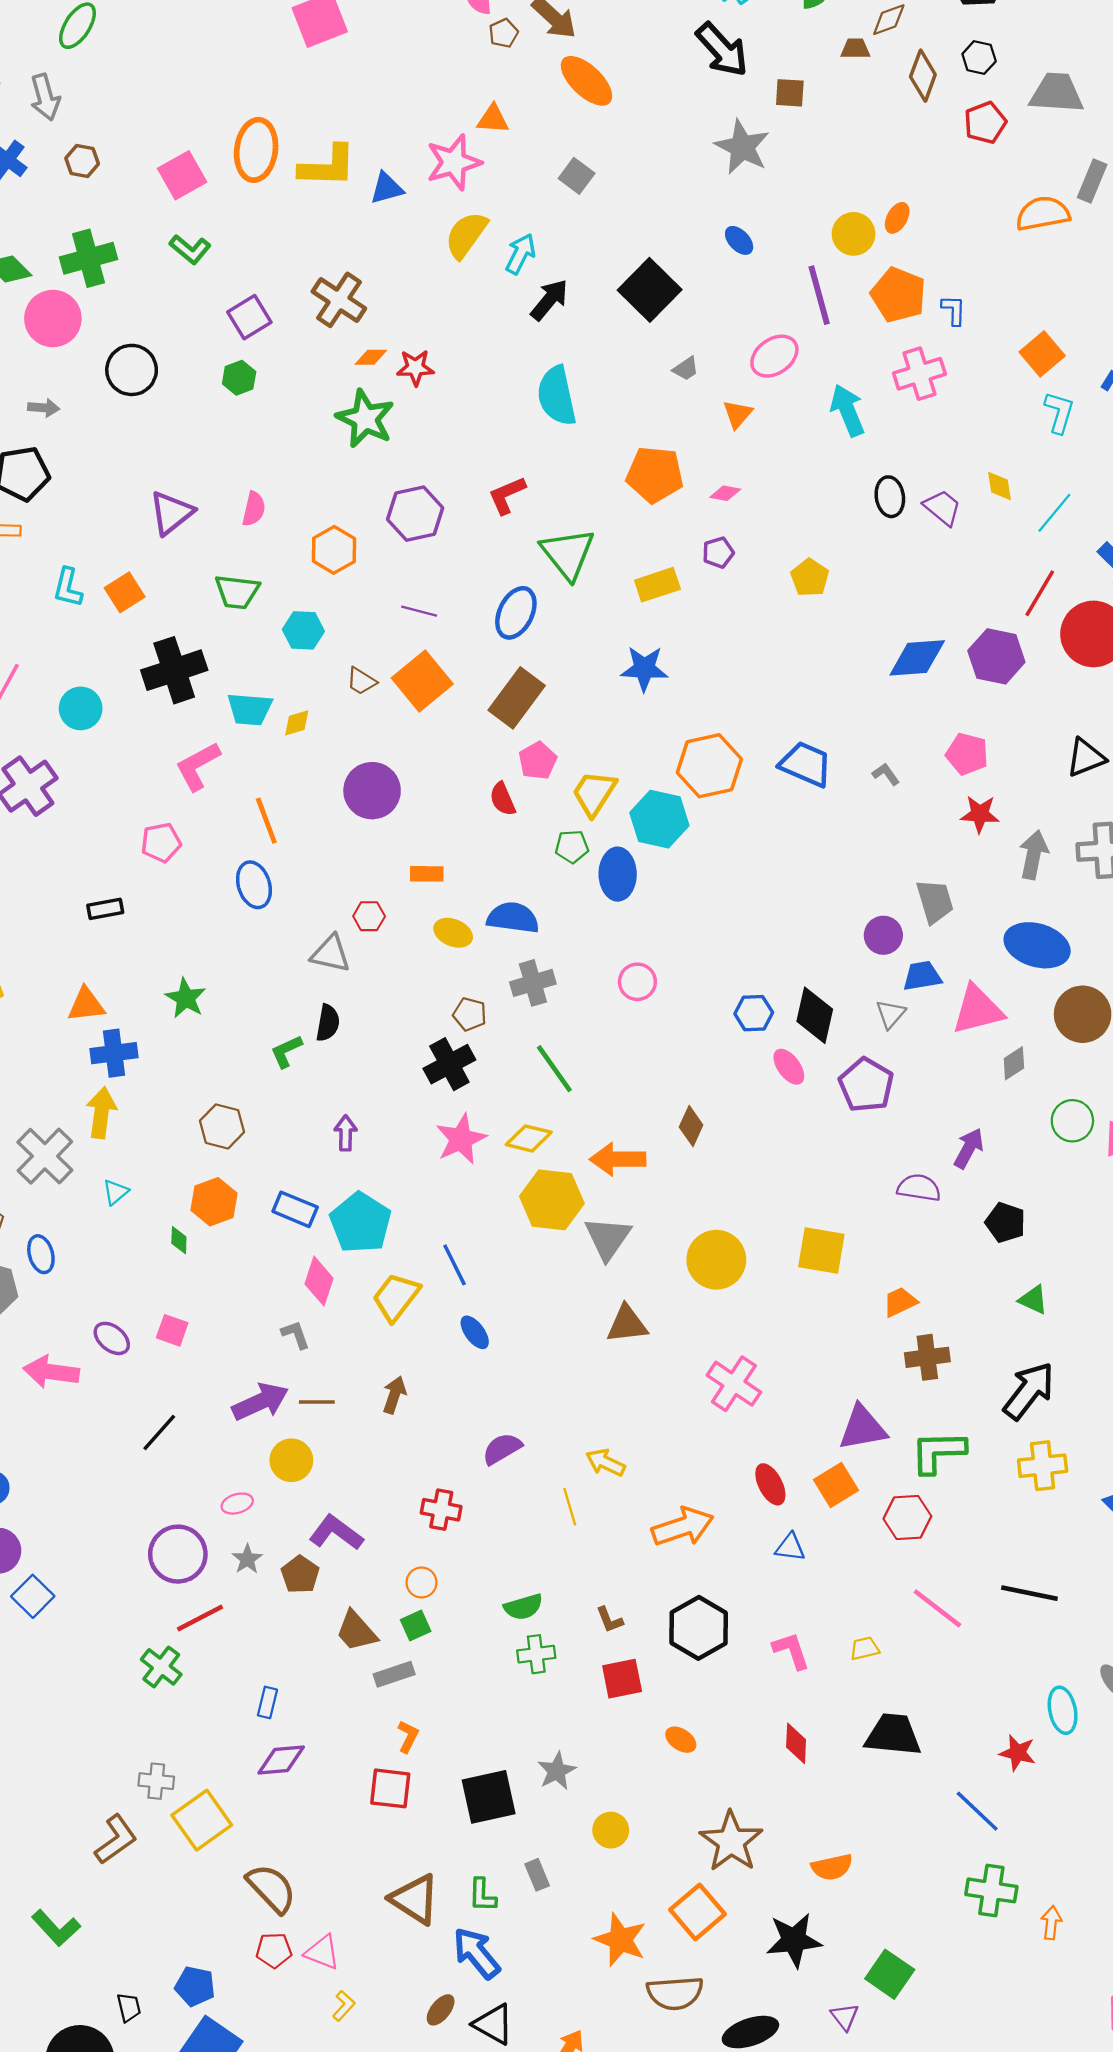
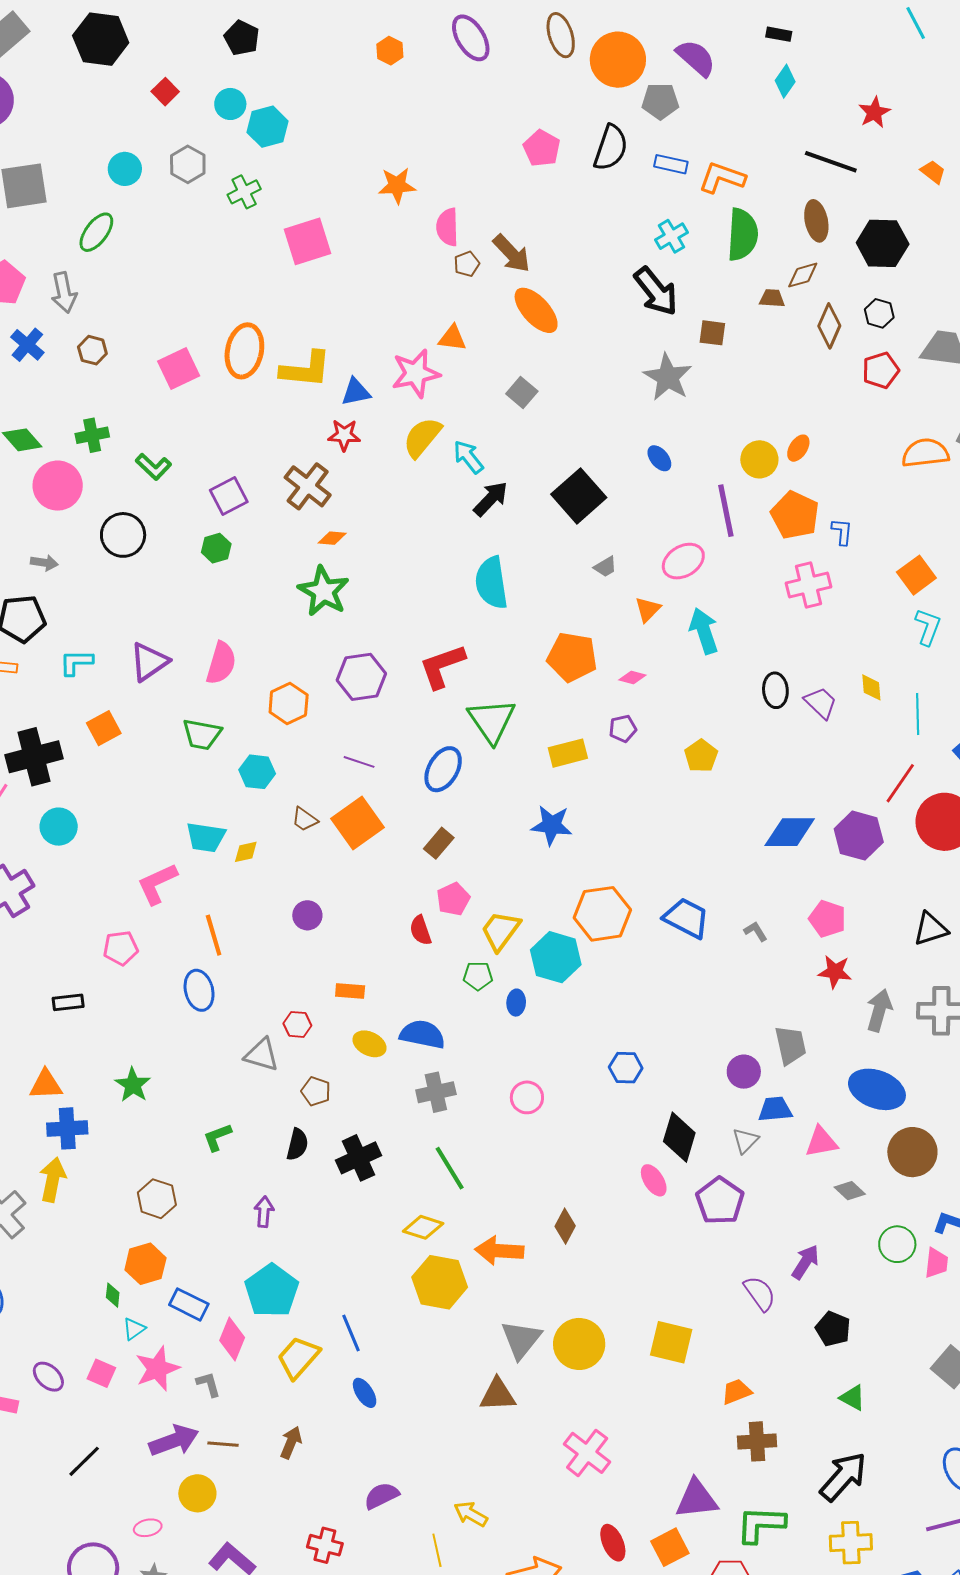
green L-shape: (190, 249) -> (153, 467), moved
cyan arrow: (520, 254) -> (468, 457), turned -69
green cross: (88, 258) -> (92, 435), size x0.7
red star: (415, 368) -> (344, 435), moved
cyan arrow: (848, 410) -> (704, 631), moved
red L-shape: (507, 495) -> (442, 666), size x1.4
pink semicircle: (254, 509) -> (221, 663), size x1.4
cyan line: (1054, 513) -> (918, 714), turned -45
cyan L-shape: (68, 588) -> (76, 662), moved, turned 72
black cross: (174, 670) -> (34, 757), moved
brown rectangle: (517, 698) -> (439, 843), size x0.6
purple circle: (372, 791) -> (307, 915), size x0.6
blue ellipse: (618, 874) -> (516, 1003), size x0.6
pink triangle: (978, 1010) -> (821, 1142), size x0.7
blue hexagon: (754, 1013) -> (626, 1068), moved
brown pentagon: (470, 1014) -> (316, 1091), moved
black semicircle: (328, 1023) -> (297, 1144), moved
gray diamond: (1014, 1063) -> (850, 1191), turned 72
pink star: (461, 1139) -> (157, 1369), moved
purple semicircle: (919, 1188) -> (760, 1293), turned 42
cyan triangle: (116, 1192) -> (134, 1329), moved
blue rectangle: (295, 1209) -> (189, 1304), moved
gray triangle: (608, 1238) -> (521, 1340), moved

